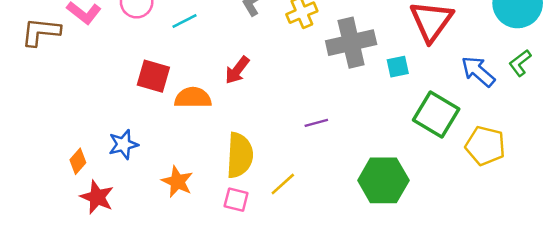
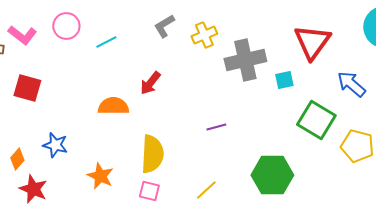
red square: (153, 76) -> (27, 88), moved
blue star: (123, 144) -> (55, 145), turned 30
yellow line: (283, 184) -> (206, 190), moved

